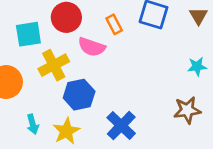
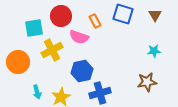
blue hexagon: (79, 95) -> (82, 71), moved
blue cross: (121, 126) -> (100, 93), turned 30

